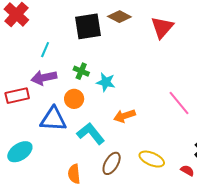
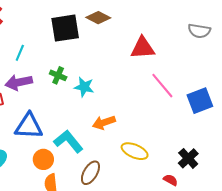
red triangle: (162, 27) -> (143, 48), moved, turned 45
orange circle: (74, 99) -> (43, 159), moved
pink line: (179, 103) -> (162, 86), moved
yellow ellipse: (152, 159) -> (135, 151), moved

